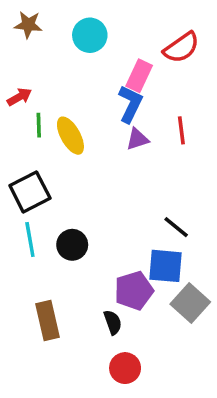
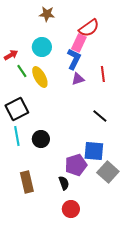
brown star: (28, 25) -> (47, 14), moved
cyan circle: (90, 35) -> (42, 47), moved
red semicircle: (181, 48) -> (89, 28), moved
green line: (39, 125) -> (22, 71), turned -32
black line: (176, 227) -> (100, 116), moved

